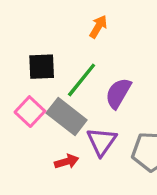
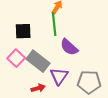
green line: (82, 80) -> (54, 24), moved, turned -45
purple semicircle: (118, 93) -> (69, 47), turned -78

